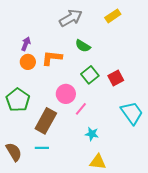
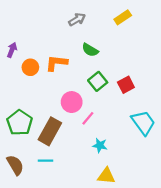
gray arrow: (71, 18) -> (77, 20), size x0.7
purple arrow: (26, 44) -> (12, 50), moved
green pentagon: (18, 100) -> (20, 123), moved

